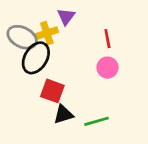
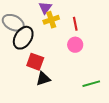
yellow cross: (47, 33) -> (51, 20), moved
green line: (96, 121) -> (91, 84), moved

